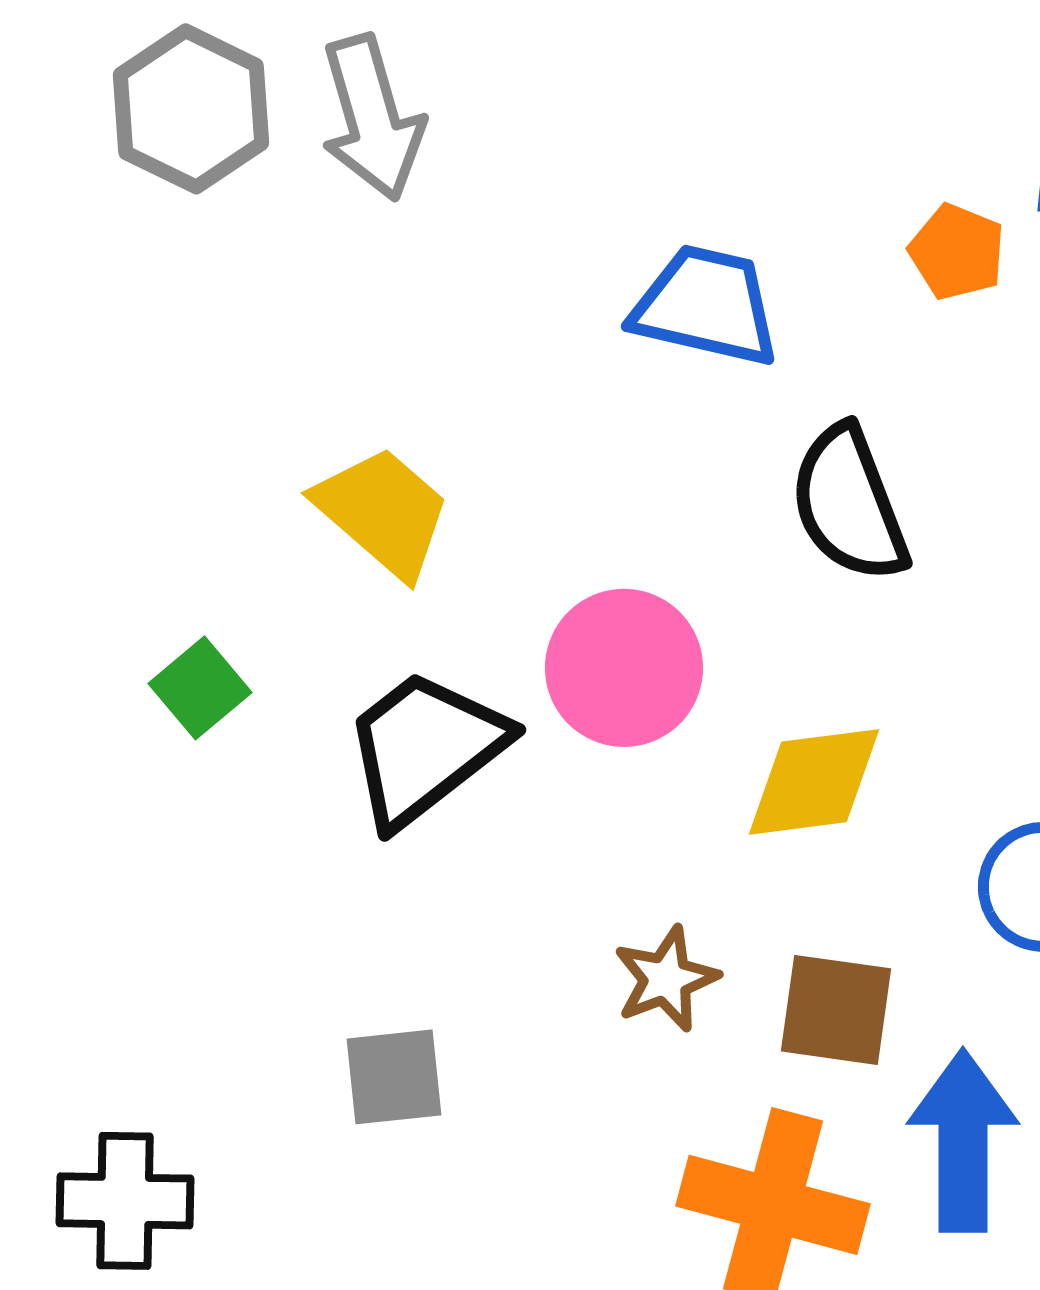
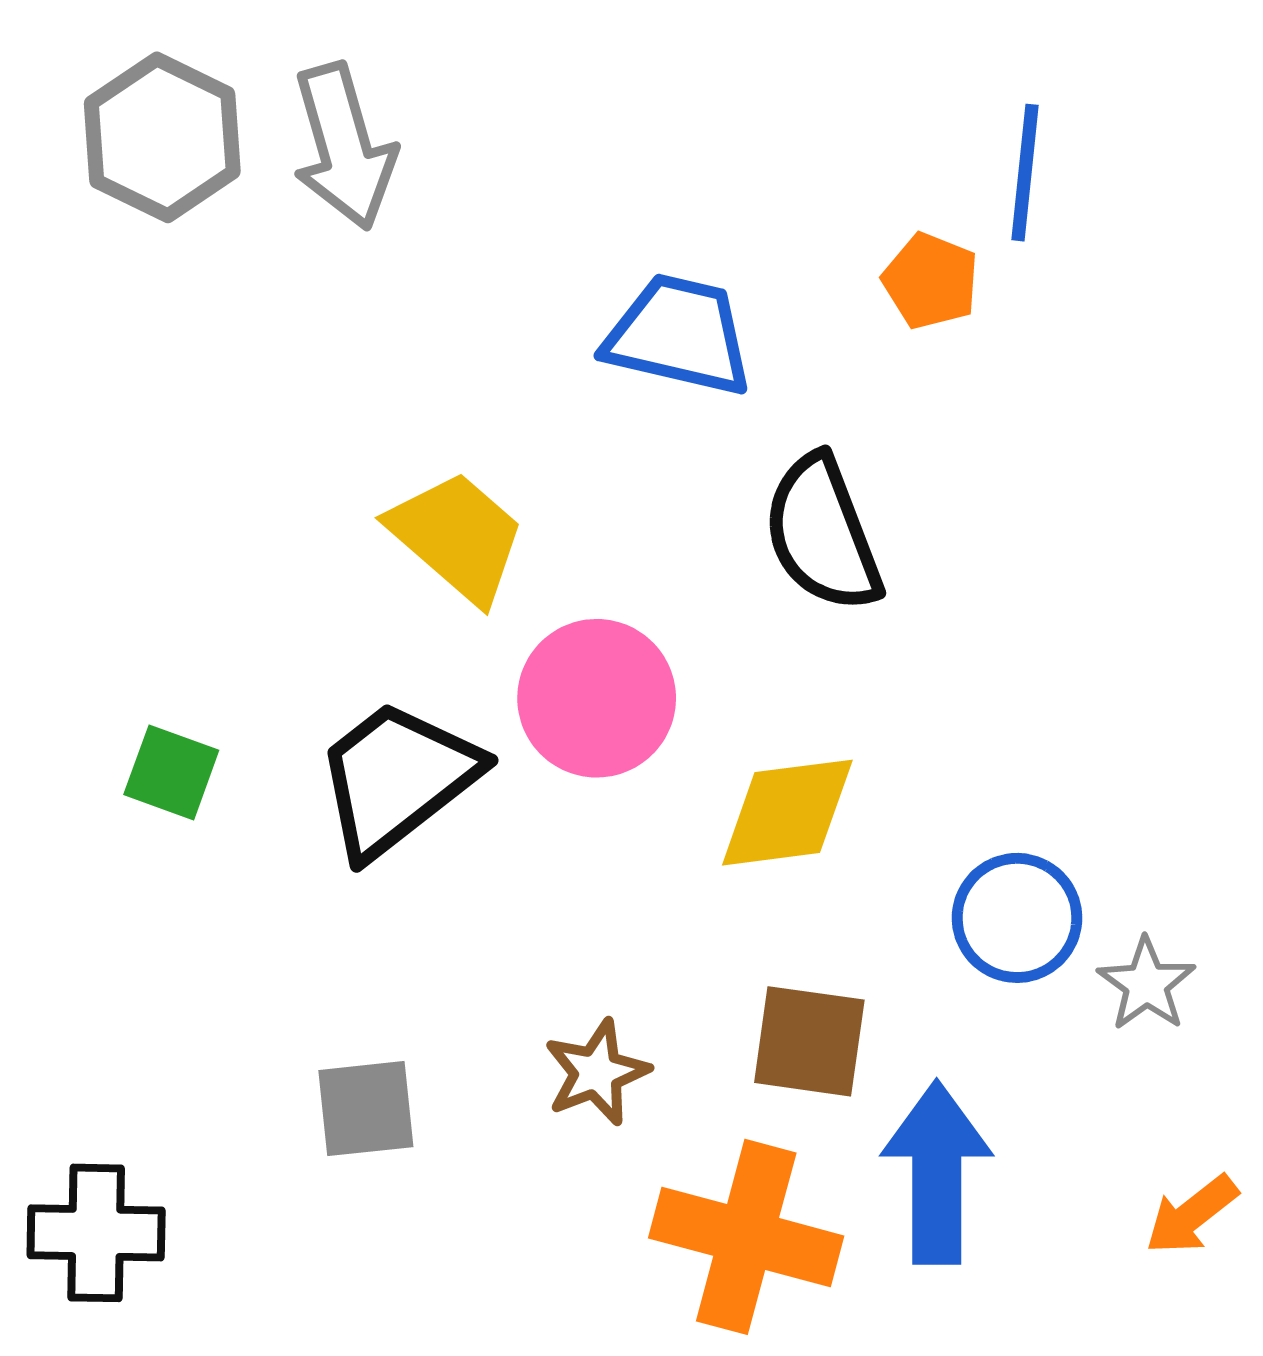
yellow trapezoid: (383, 512) -> (457, 537), moved
green square: (200, 688) -> (171, 772), moved, turned -30
brown star: (666, 979) -> (597, 1072), moved

